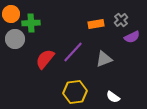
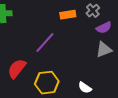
red semicircle: (45, 59) -> (17, 69), moved
gray triangle: (104, 59) -> (104, 50), moved

